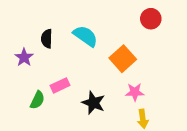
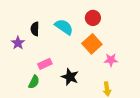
red circle: (151, 19) -> (93, 18), moved
pink star: (135, 92) -> (111, 60), moved
green semicircle: (37, 100) -> (34, 82), moved

